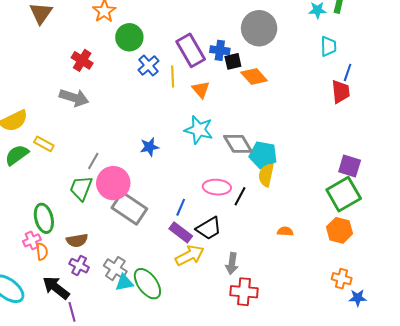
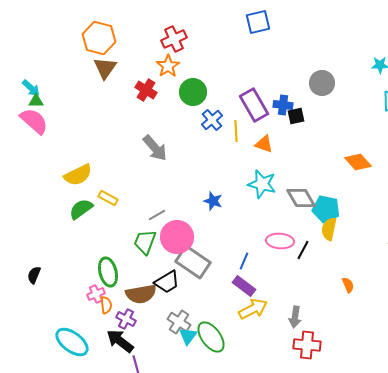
gray circle: (259, 28) -> (322, 83), size x0.7
red cross: (82, 60) -> (146, 90), moved
orange diamond: (254, 76) -> (358, 162), moved
orange triangle: (201, 90) -> (264, 144), turned -30
gray arrow: (74, 98) -> (155, 148), moved, turned 32
blue star: (149, 147) -> (213, 201), turned 30
gray line: (93, 161) -> (157, 215), turned 30
black trapezoid: (209, 228) -> (167, 282), moved
orange semicircle: (285, 231) -> (348, 285), turned 63
brown semicircle: (77, 240) -> (141, 294), size x1.4
purple cross: (79, 266) -> (126, 319), moved
cyan triangle: (124, 283) -> (188, 336), turned -42

